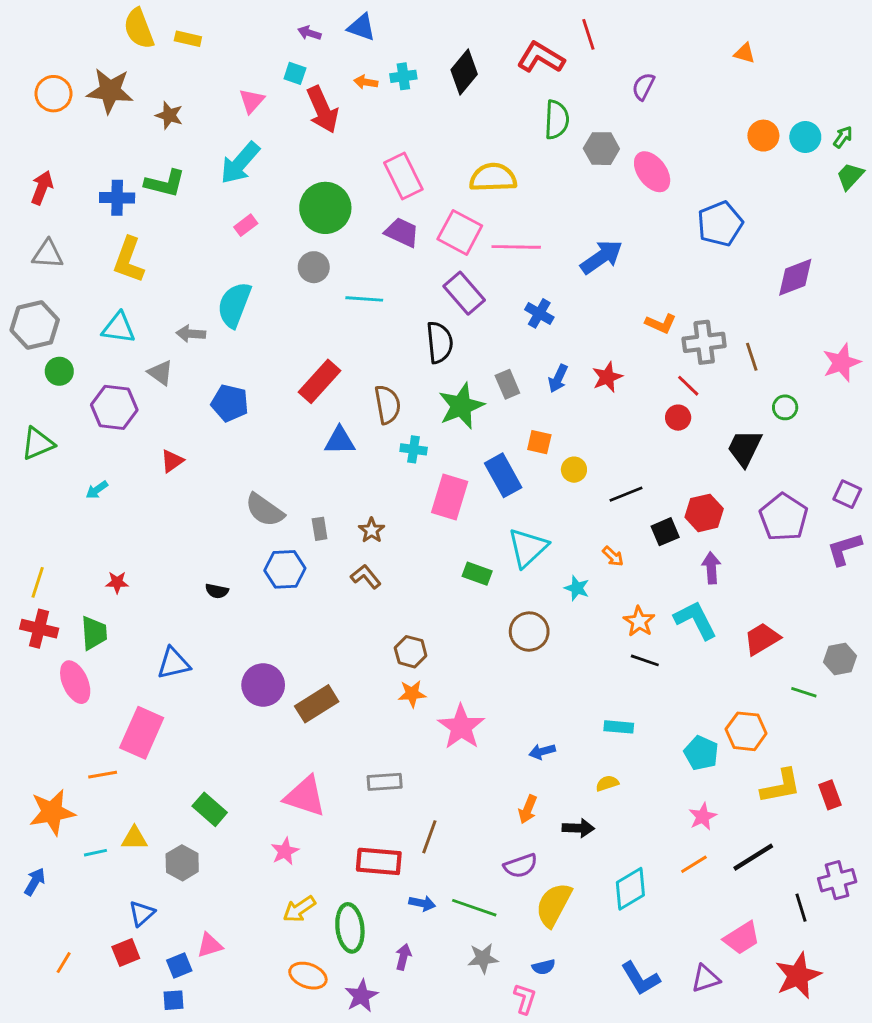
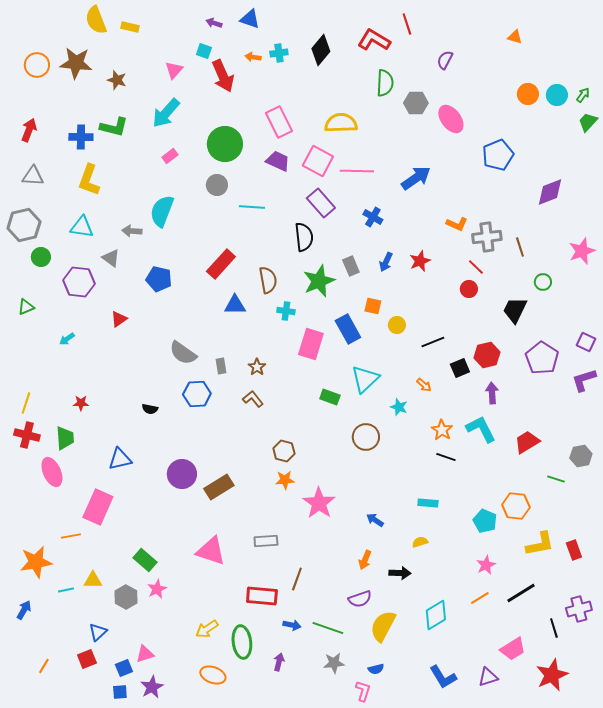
green triangle: (38, 444) -> (26, 307), size x0.7
blue arrow: (542, 752) -> (375, 520), turned 48
pink star: (285, 851) -> (157, 589), moved
purple star: (361, 996) -> (152, 687), moved

